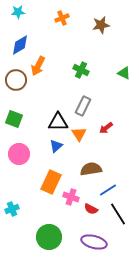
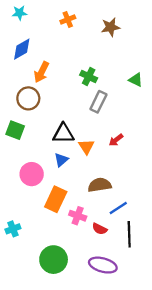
brown circle: (16, 80) -> (28, 98), moved
gray rectangle: (83, 106) -> (98, 102), moved
pink circle: (19, 154) -> (32, 174), moved
black line: (118, 214) -> (129, 234), turned 30

